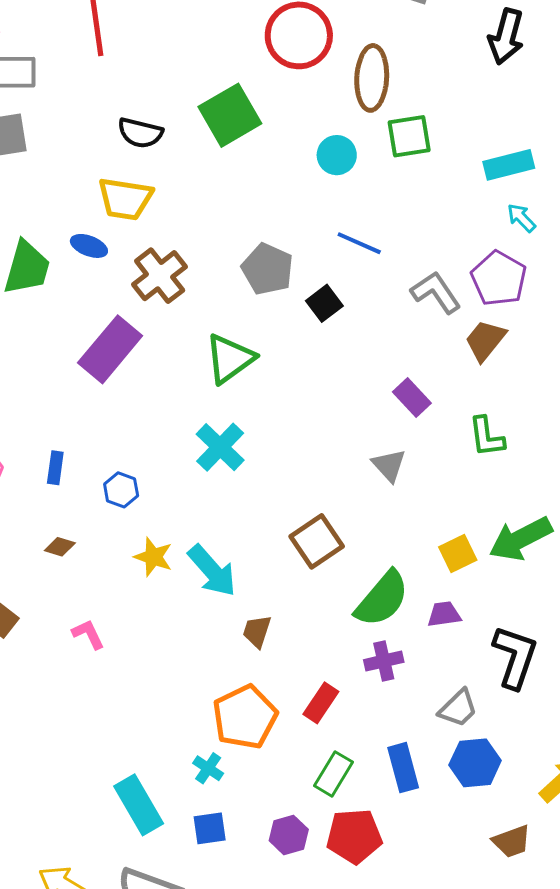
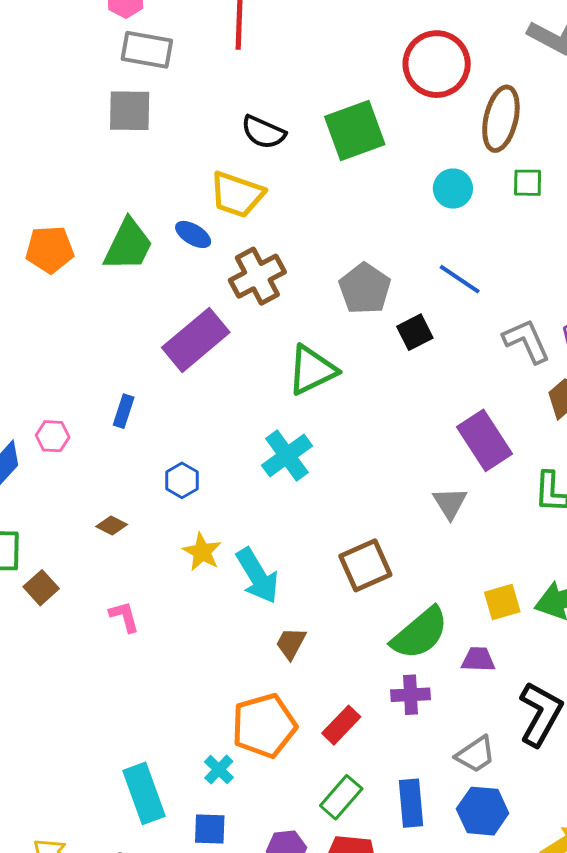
green square: (409, 136) -> (528, 183), size x0.7
purple rectangle: (412, 397) -> (484, 440), size x1.5
blue rectangle: (55, 468) -> (124, 411), moved

